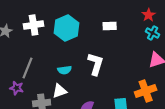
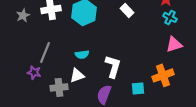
white rectangle: (110, 26) -> (127, 10), turned 48
white L-shape: (96, 64) -> (113, 66), moved

